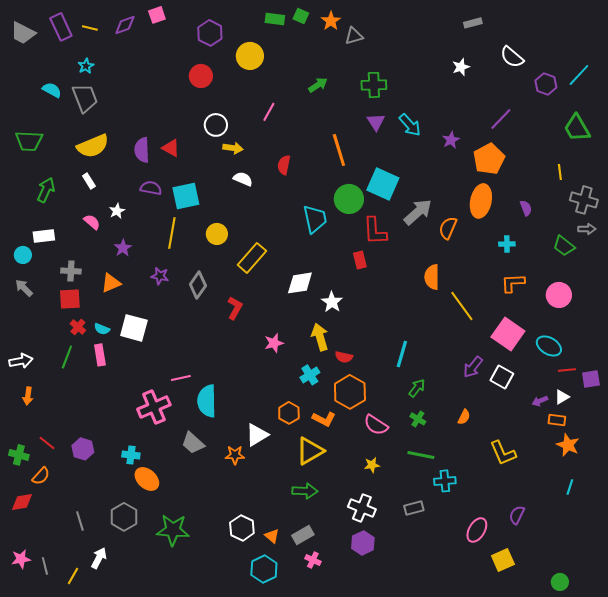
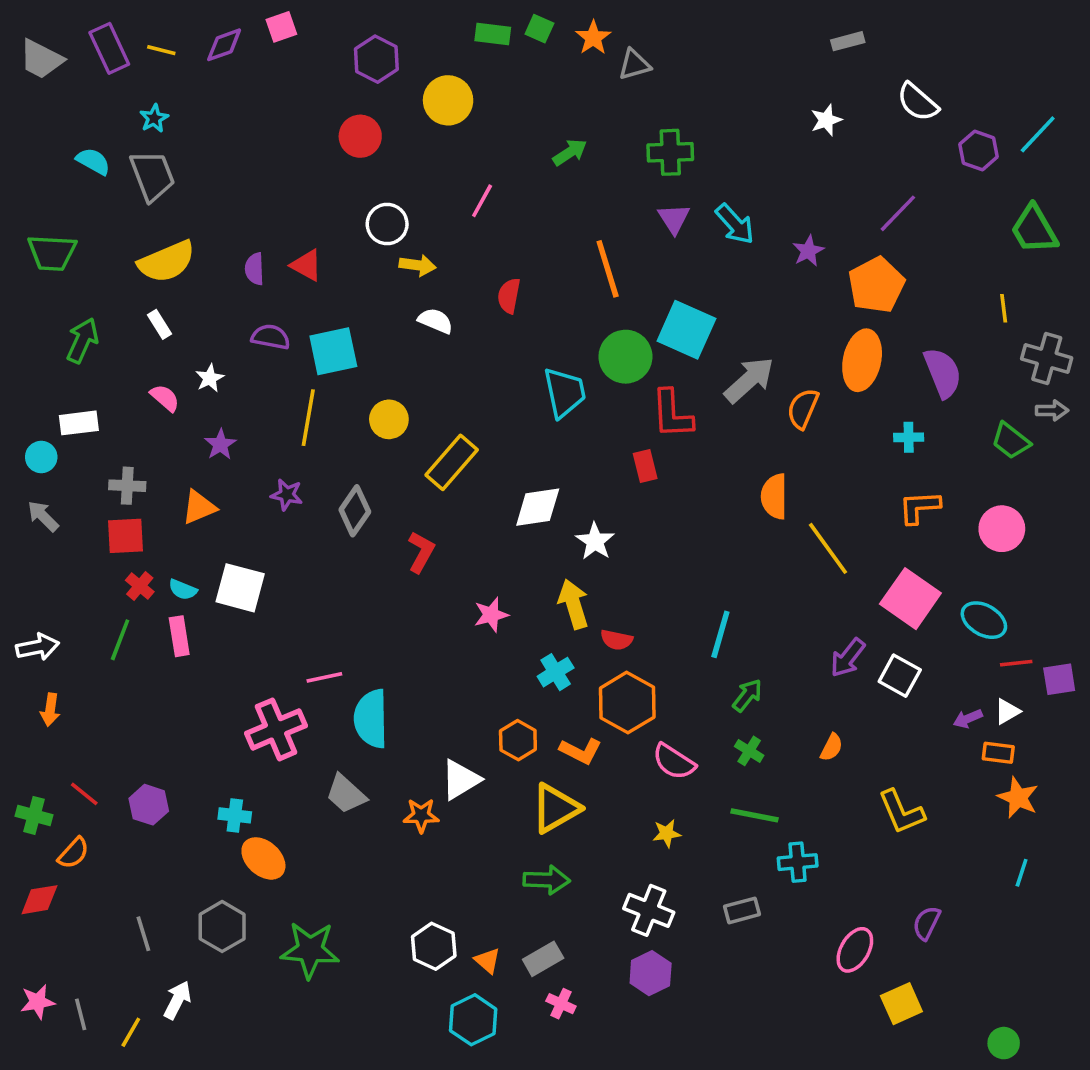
purple semicircle: (142, 150) -> (254, 269), size x0.7
purple semicircle: (526, 208) -> (943, 373), size x1.8

